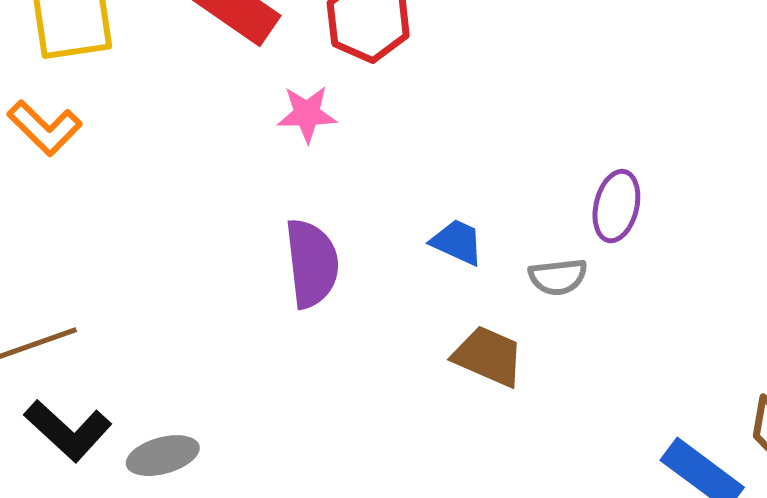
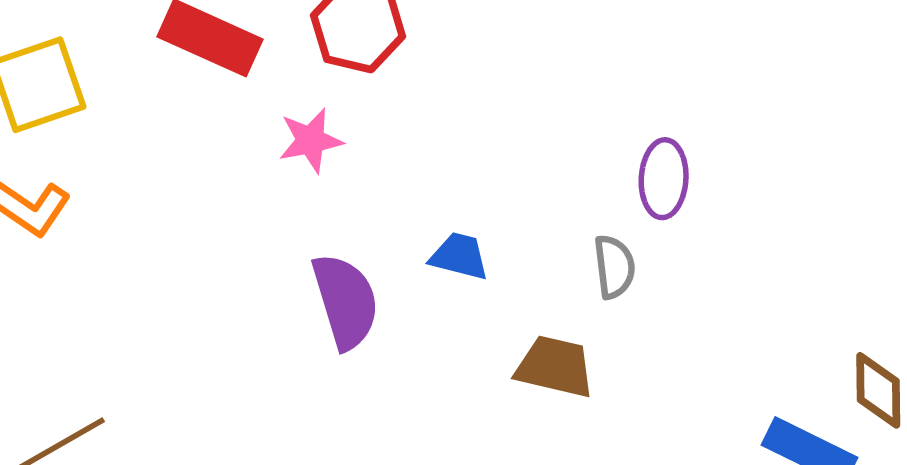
blue trapezoid: (457, 242) -> (459, 256), moved
gray semicircle: (558, 277) -> (614, 267), turned -80

